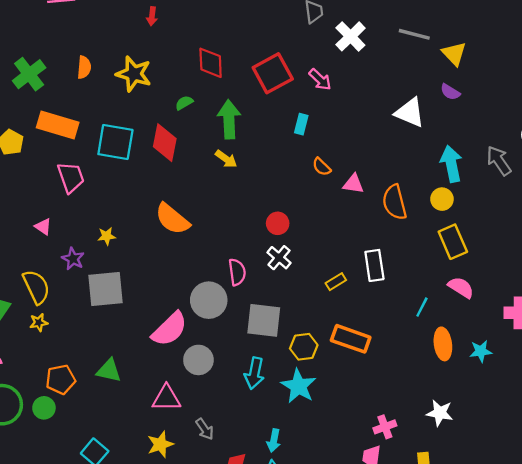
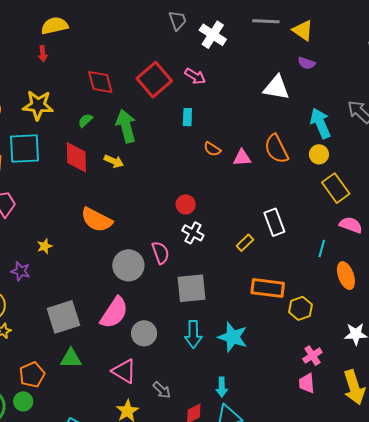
cyan square: (115, 142) -> (24, 148), moved
yellow arrow: (226, 159) -> (114, 161), moved
orange semicircle: (395, 202) -> (276, 149), moved
gray square: (105, 289) -> (63, 317), moved
gray circle: (209, 300) -> (128, 265), moved
yellow hexagon: (304, 347) -> (301, 308), moved
pink triangle: (166, 398) -> (124, 371), turned 44

